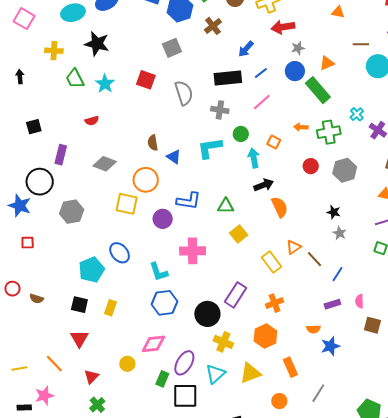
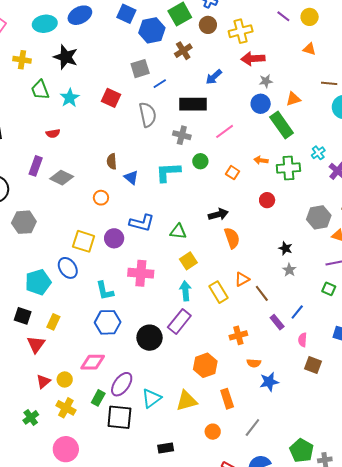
blue line: (261, 73) -> (160, 84), moved
purple rectangle: (61, 155) -> (36, 166), moved
cyan arrow: (254, 158) -> (185, 291), moved
gray hexagon: (345, 170) -> (319, 217), moved
orange circle: (146, 180) -> (101, 198), size x0.6
yellow square: (127, 204) -> (84, 241), moved
blue line: (338, 274) -> (297, 312), moved
orange cross: (274, 303) -> (238, 335), moved
purple rectangle: (332, 304) -> (277, 322), moved, turned 63
red triangle: (79, 339) -> (36, 344), moved
yellow cross: (223, 342) -> (66, 408), moved
red triangle: (91, 377) -> (43, 381), moved

